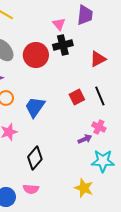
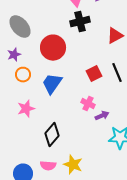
red circle: (36, 55) -> (53, 48), moved
pink cross: (99, 127) -> (88, 104), moved
yellow star: (84, 188) -> (73, 165), moved

